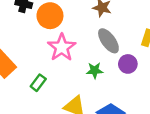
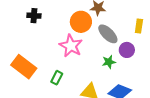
orange circle: (50, 16) -> (81, 22), moved
green star: (95, 70) -> (109, 62), moved

